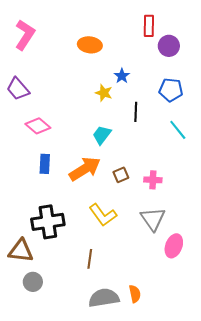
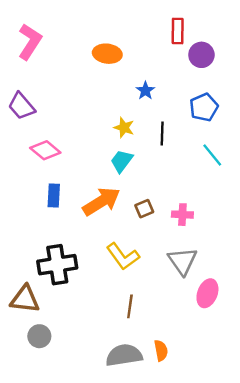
blue pentagon: (171, 90) -> (204, 107), turned -30
yellow star: (104, 93) -> (124, 128), moved
brown line: (90, 259) -> (130, 306), moved

